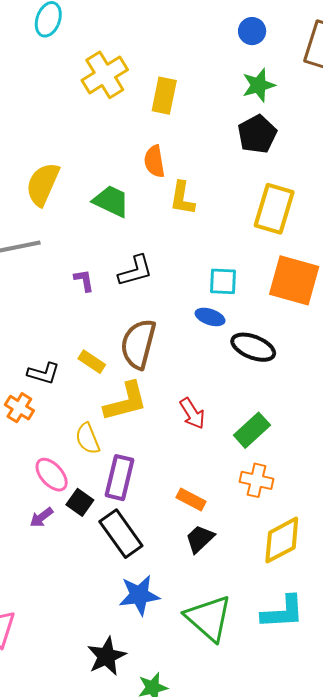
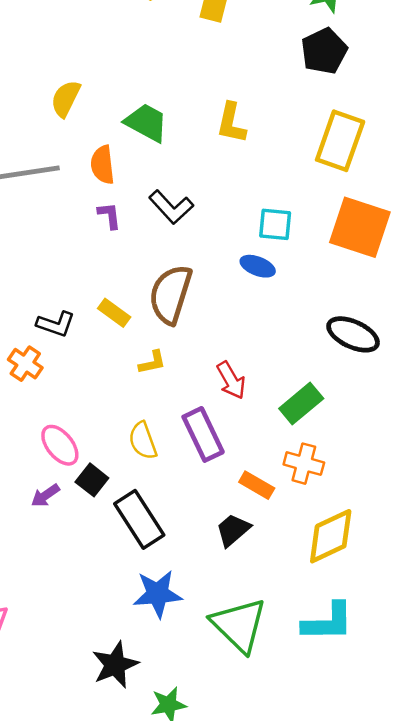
orange semicircle: (154, 161) -> (102, 165), moved
yellow semicircle: (43, 184) -> (66, 99), size x0.7
black L-shape: (135, 271) -> (171, 207), turned 60
black ellipse: (253, 347) -> (353, 334), moved
yellow L-shape: (126, 402) -> (152, 362), size x0.5
yellow semicircle: (88, 439) -> (143, 441), moved
purple rectangle: (120, 478) -> (203, 434), moved, turned -42
orange rectangle: (191, 500) -> (257, 485), moved

